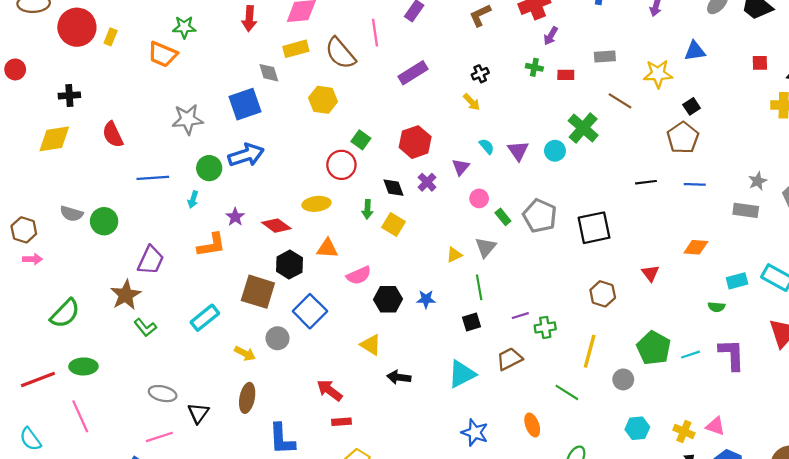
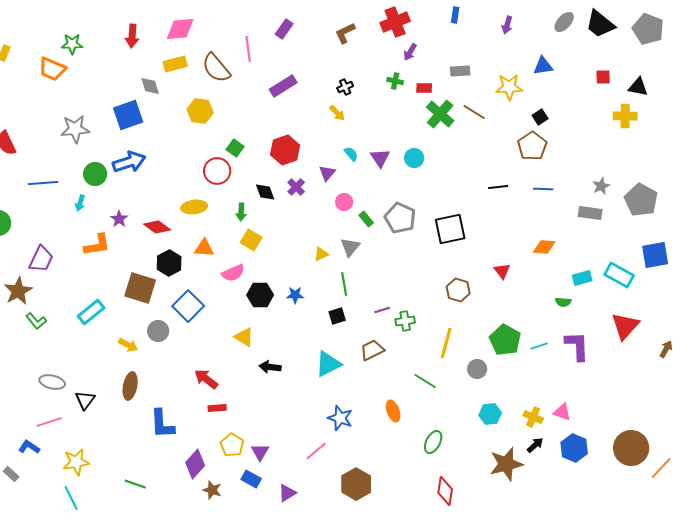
green cross: (583, 128) -> (440, 114), moved
yellow square: (393, 224) -> (251, 240), moved

